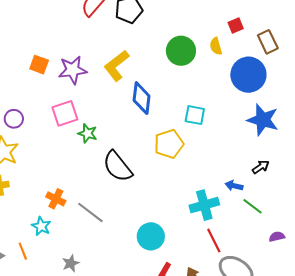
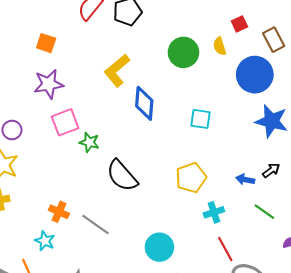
orange square: (39, 65) -> (46, 43), moved
purple star: (73, 70) -> (49, 84), moved
yellow pentagon: (169, 144) -> (191, 178), moved
blue arrow: (234, 186) -> (245, 180), moved
cyan cross: (204, 205) -> (214, 212), size x0.7

